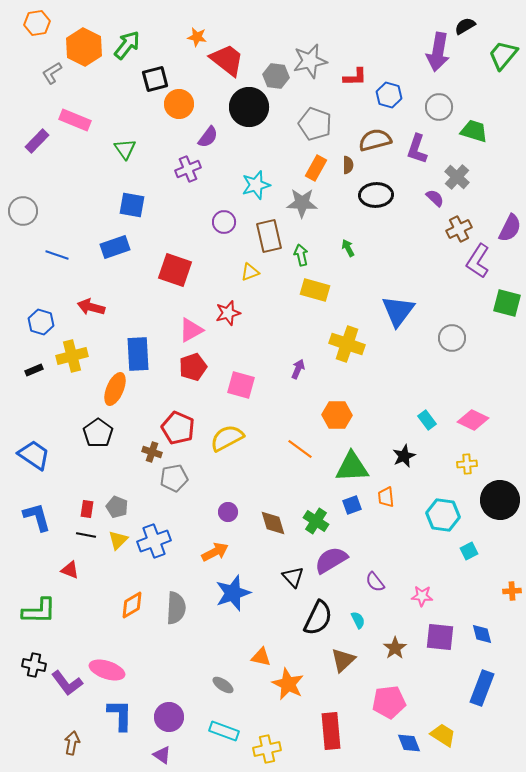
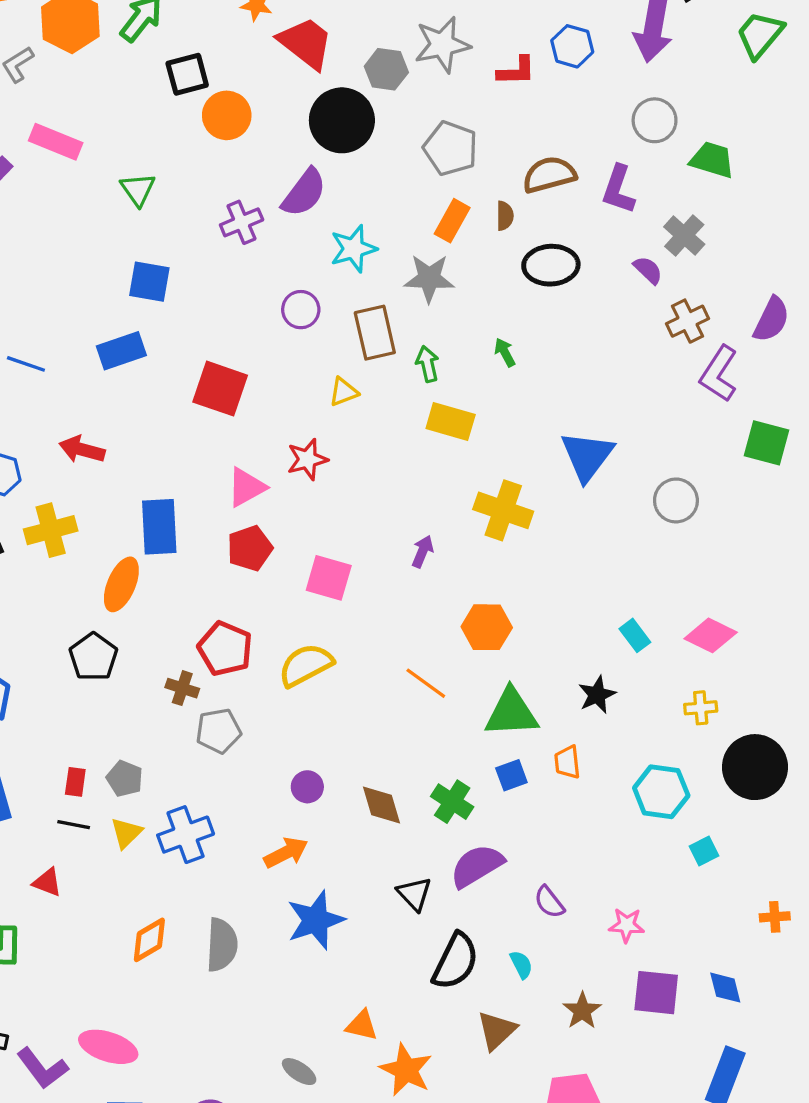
blue hexagon: (389, 95) -> (572, 46), moved
purple semicircle: (208, 137) -> (304, 193), moved, size x1.4

